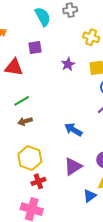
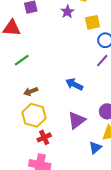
purple star: (68, 64) -> (67, 12), moved
brown arrow: (25, 121) -> (31, 91), moved

